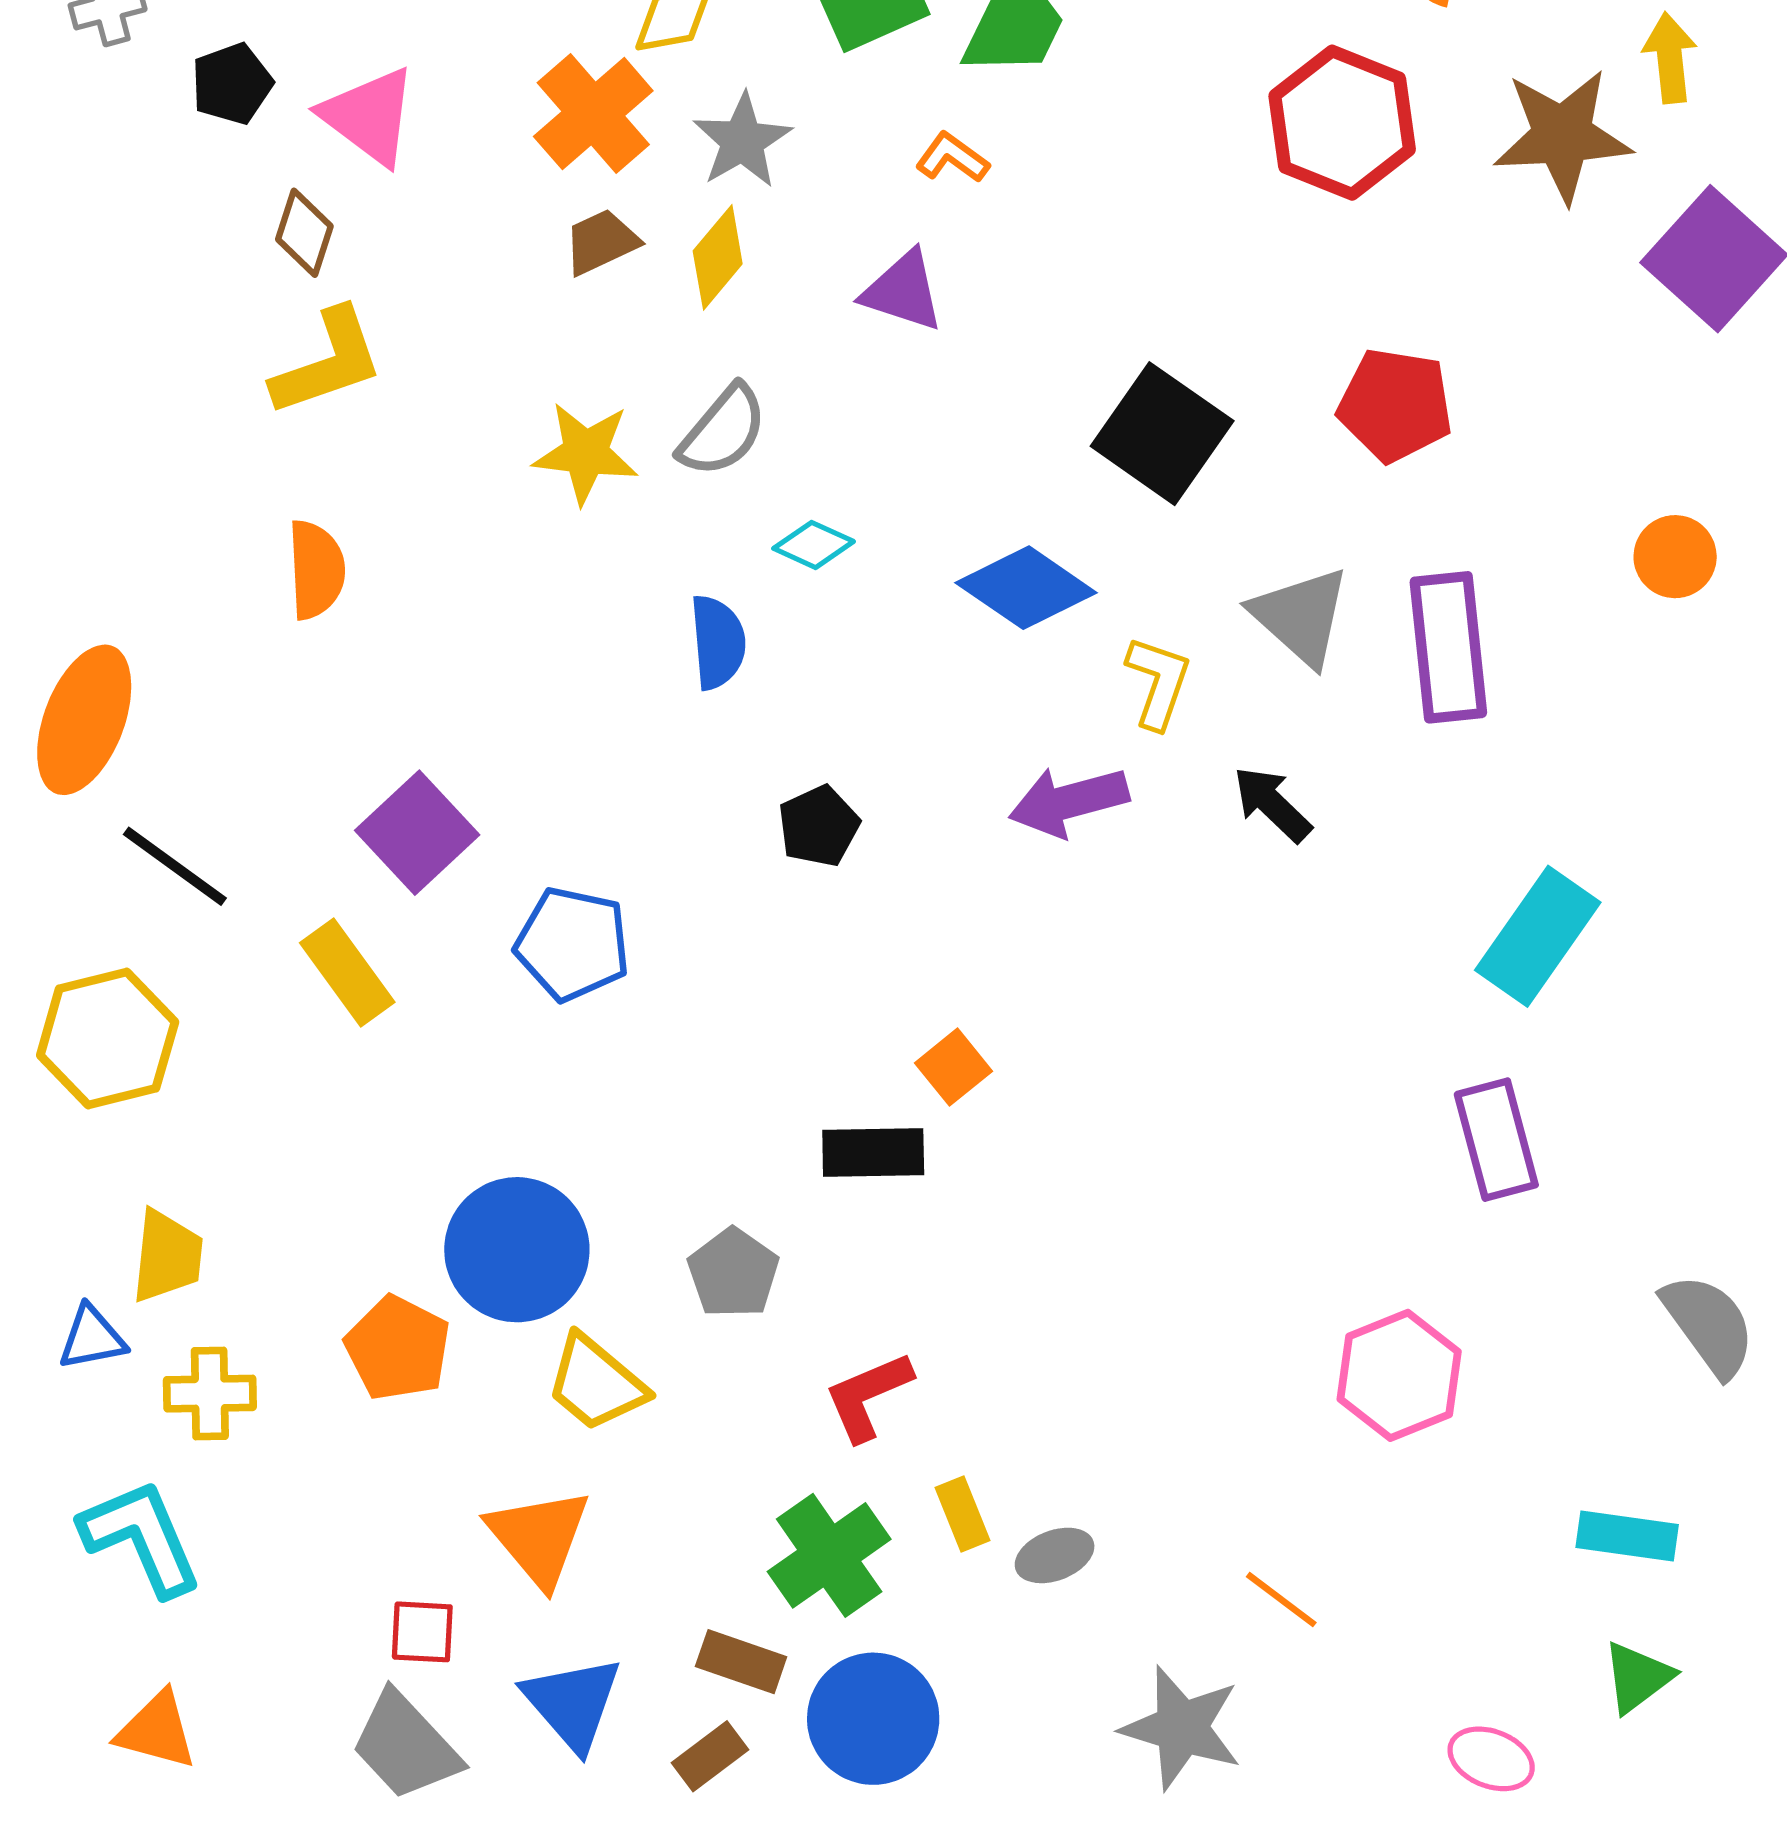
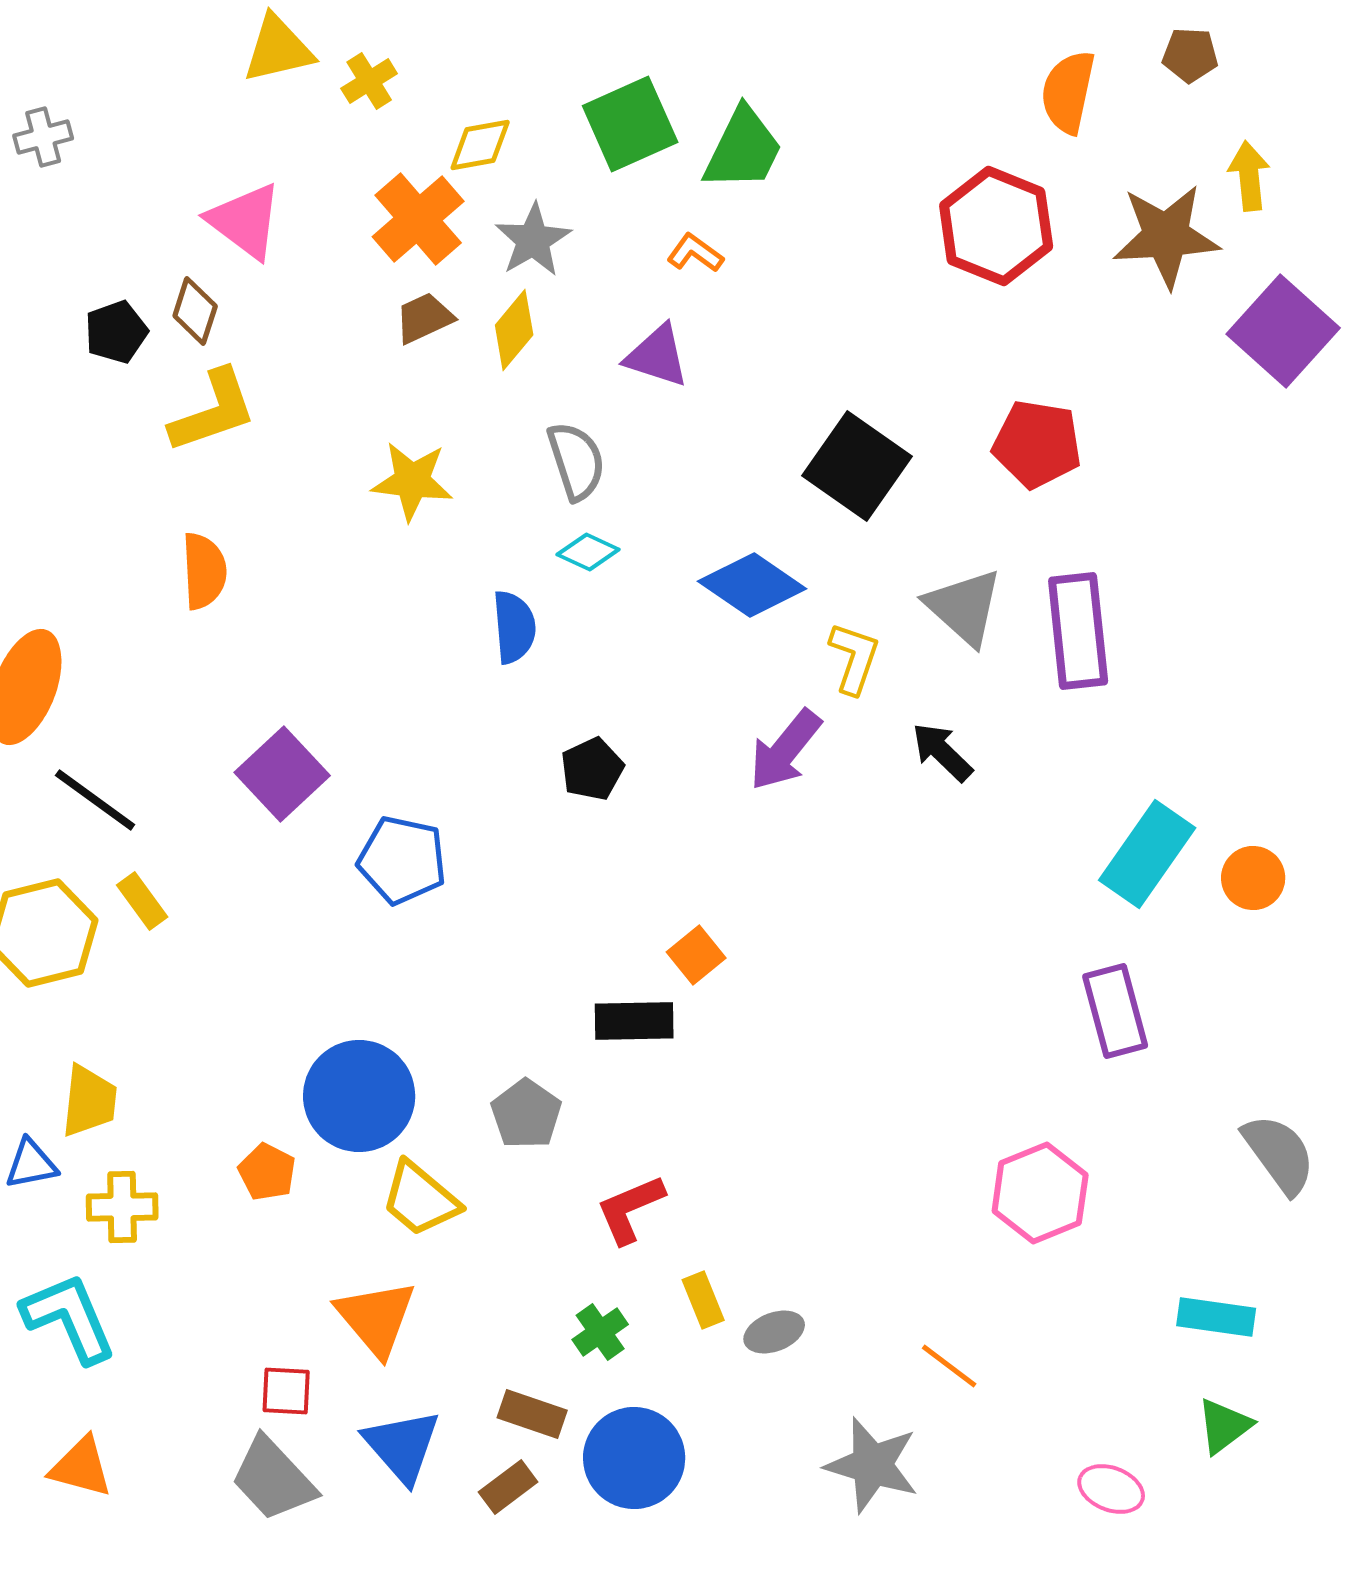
black pentagon: (232, 84) -> (116, 332), moved
gray semicircle: (723, 431) -> (576, 461), moved, turned -58
orange circle: (1675, 557) -> (1253, 878), moved
purple arrow: (1069, 801) -> (785, 750), turned -36
yellow rectangle: (347, 972) -> (142, 901), moved, size x0.7
orange pentagon: (398, 1348) -> (267, 1172), size x0.7
green cross: (829, 1555) -> (600, 1332), size x0.6

